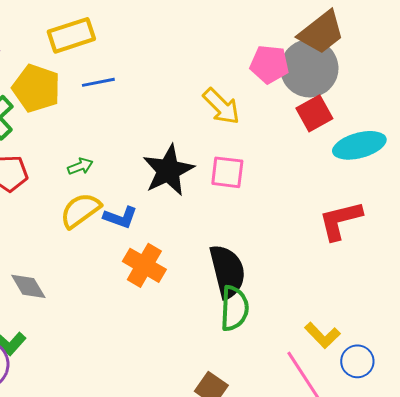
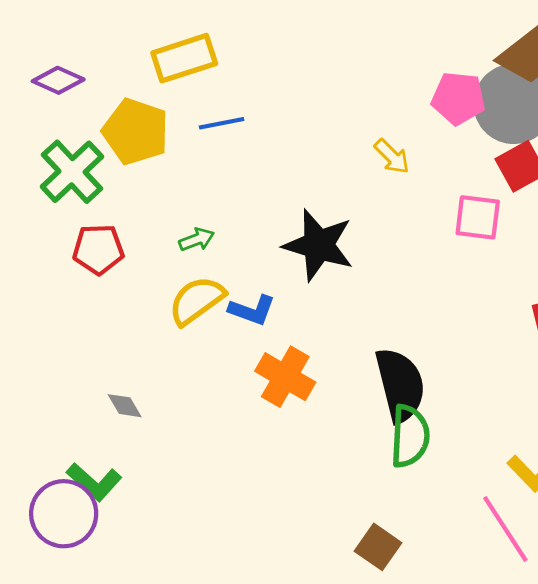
yellow arrow: (221, 106) -> (392, 156), size x0.7
black star: (168, 170) -> (318, 245), turned -30
pink square: (227, 172) -> (478, 217), moved
gray diamond: (28, 286) -> (125, 406), size x0.7

